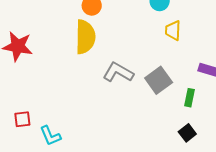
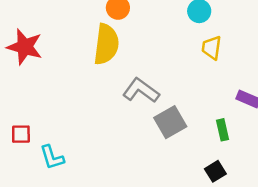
gray square: (159, 80) -> (170, 122), moved
green rectangle: (189, 98) -> (223, 130), turned -30

